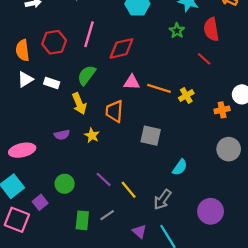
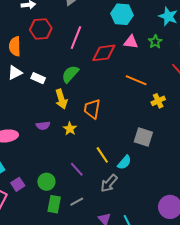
red hexagon: (54, 42) -> (41, 29), moved
pink triangle: (132, 82) -> (131, 42), moved
orange line: (159, 88) -> (136, 80), moved
gray square: (151, 136) -> (143, 137), moved
cyan semicircle: (180, 167) -> (124, 162), moved
green circle: (65, 184) -> (46, 182), moved
yellow line: (129, 190) -> (102, 155), moved
gray arrow: (162, 200) -> (109, 183), moved

